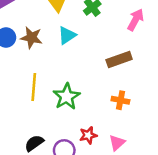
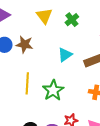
cyan triangle: (67, 35) -> (65, 55), moved

